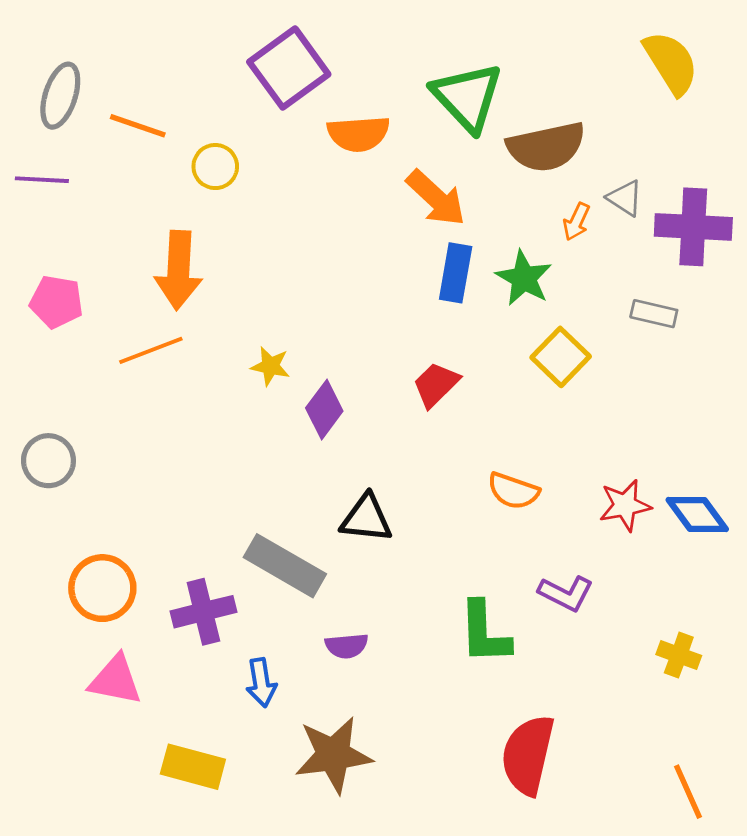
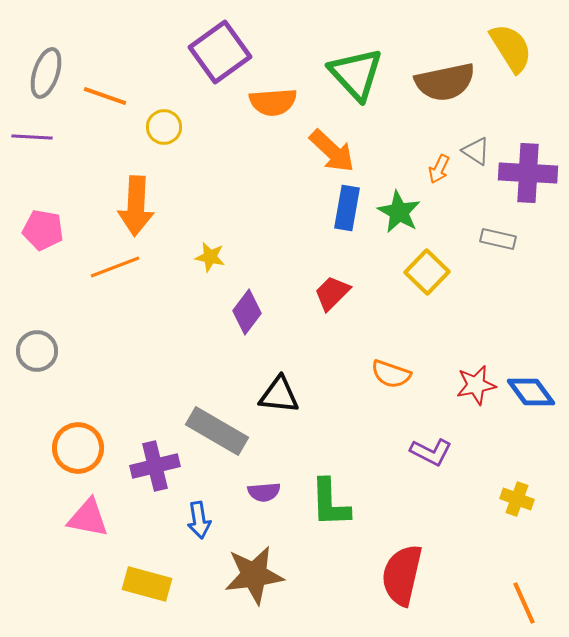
brown semicircle: (546, 147) -> (445, 82), moved
yellow star: (270, 366) -> (210, 257), moved
green L-shape: (484, 633) -> (330, 503), moved

